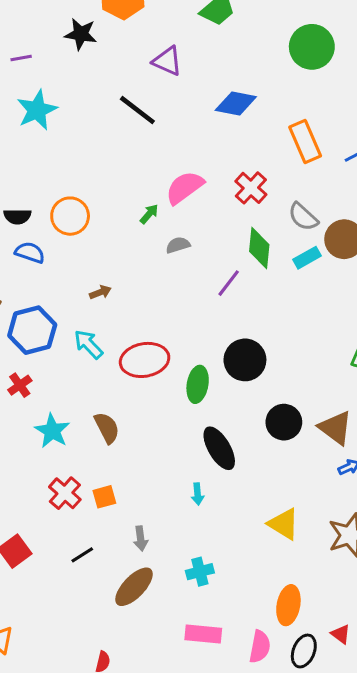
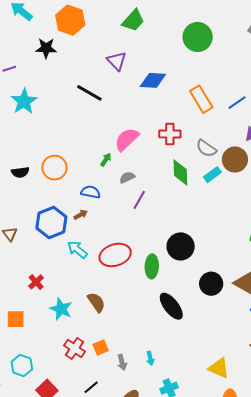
purple triangle: (167, 61) -> (117, 61), moved, turned 30
red cross: (251, 188) -> (170, 134), turned -35
blue semicircle: (30, 252) -> (91, 192), moved
purple line: (229, 283) -> (139, 200), moved
blue hexagon: (32, 330) -> (51, 223), moved
cyan arrow: (198, 494) -> (150, 358), moved
yellow triangle: (284, 524) -> (219, 368), moved
gray arrow: (141, 538) -> (122, 362), moved

